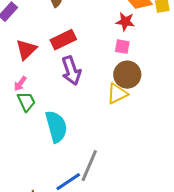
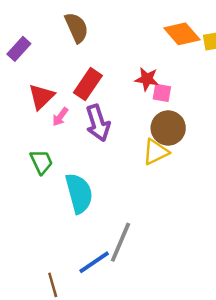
red star: (125, 22) -> (147, 79), moved
red rectangle: (63, 40) -> (88, 84), turned -30
pink arrow: (20, 84) -> (60, 117), moved

